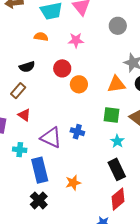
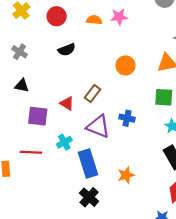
orange semicircle: (41, 37) -> (94, 20), moved
red circle: (62, 68) -> (57, 16), moved
brown rectangle: (18, 91) -> (93, 94), moved
cyan cross: (20, 150) -> (64, 142), turned -32

